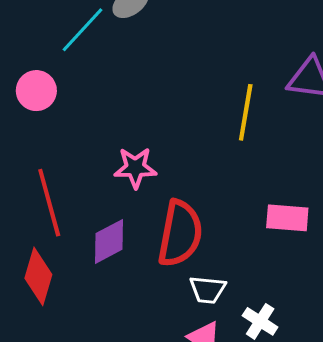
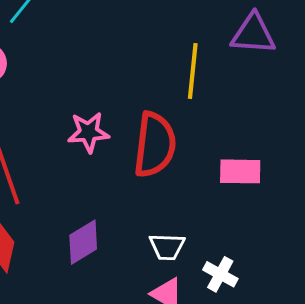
red semicircle: (180, 233) -> (155, 145), moved
purple diamond: (109, 241) -> (83, 242), moved

